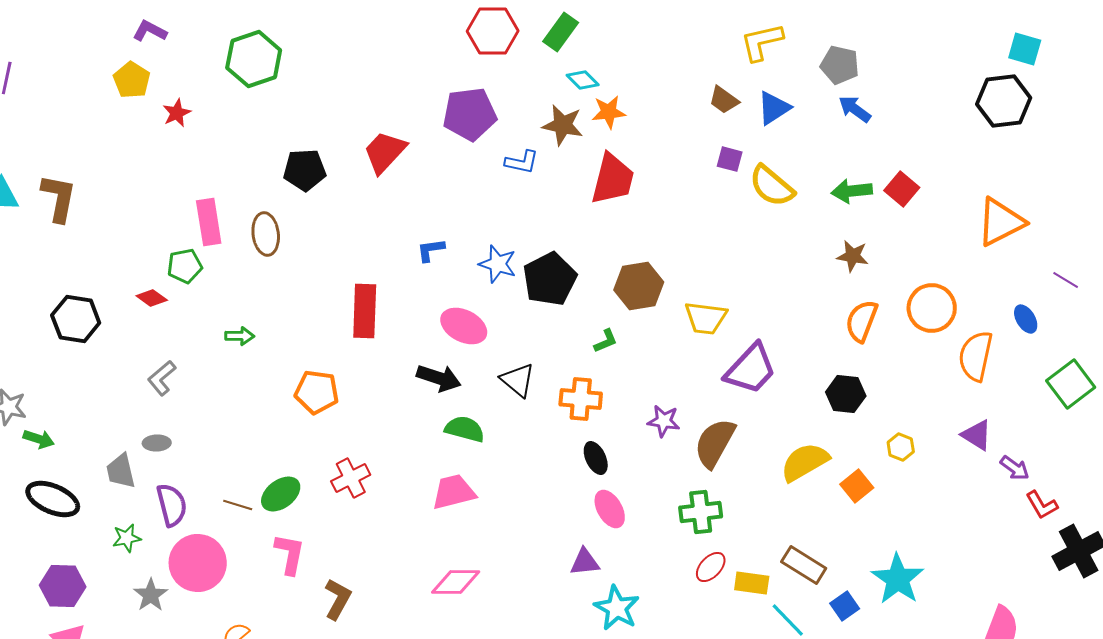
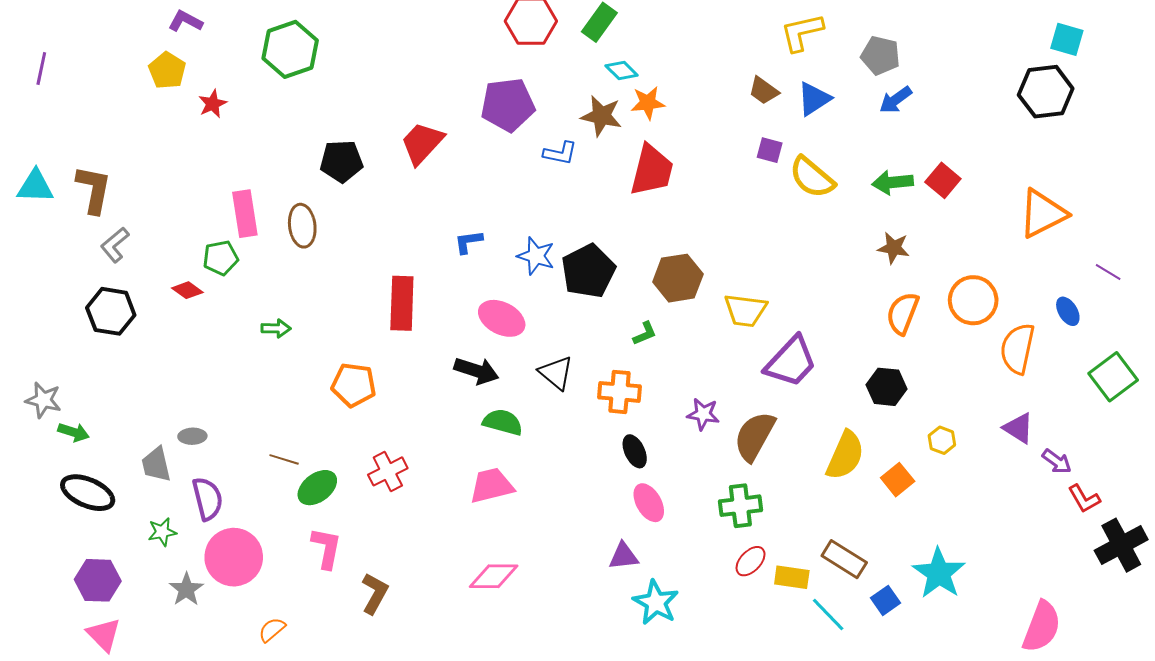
blue arrow: (855, 109) -> (896, 100), turned -72
gray L-shape: (162, 378) -> (115, 245), moved
yellow semicircle: (805, 462) -> (845, 455), turned 144
brown line: (238, 505) -> (284, 459), moved

